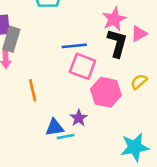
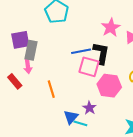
black L-shape: (117, 43) -> (101, 53), moved
blue triangle: (54, 127) -> (71, 117), turned -35
cyan line: (66, 137) -> (80, 123), turned 32

